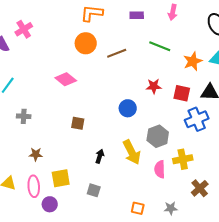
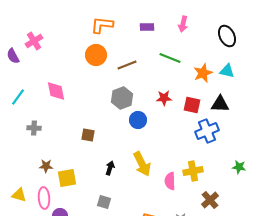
pink diamond: (66, 79) -> (56, 91), moved, turned 40
gray hexagon: (158, 136) -> (122, 98), moved
yellow square: (61, 178) -> (67, 178), moved

